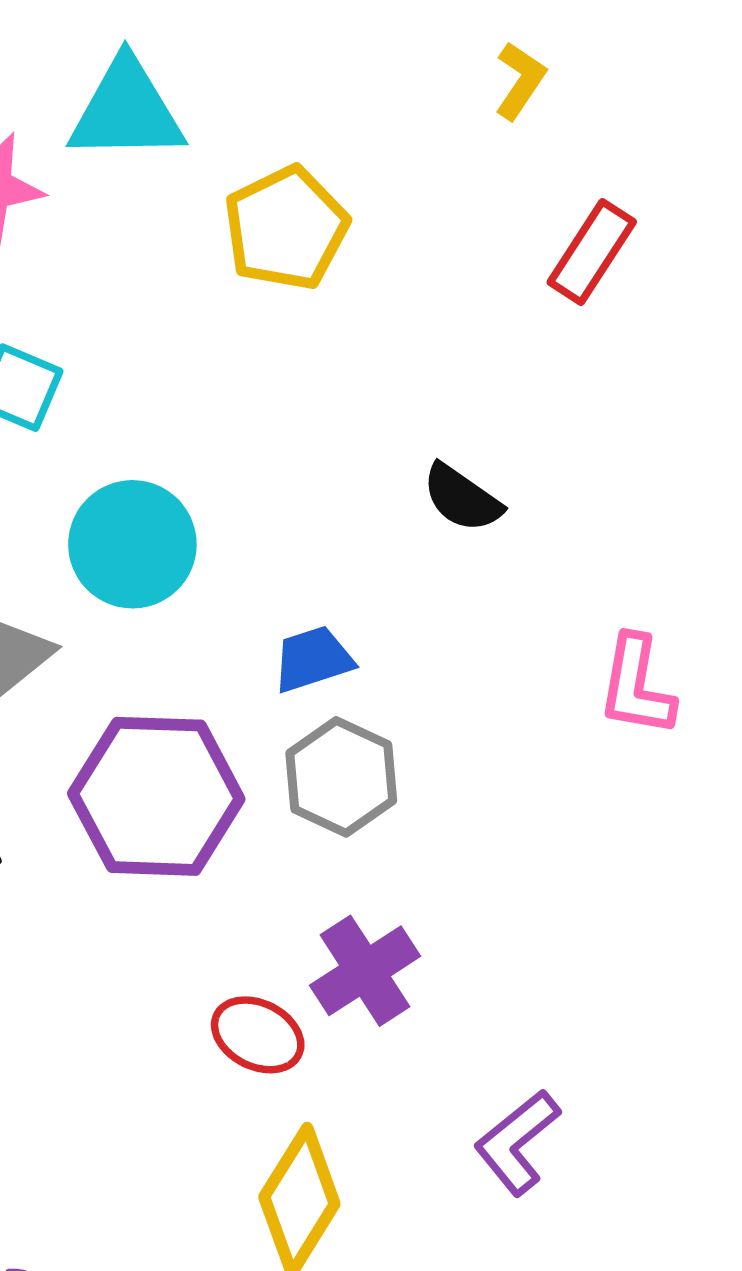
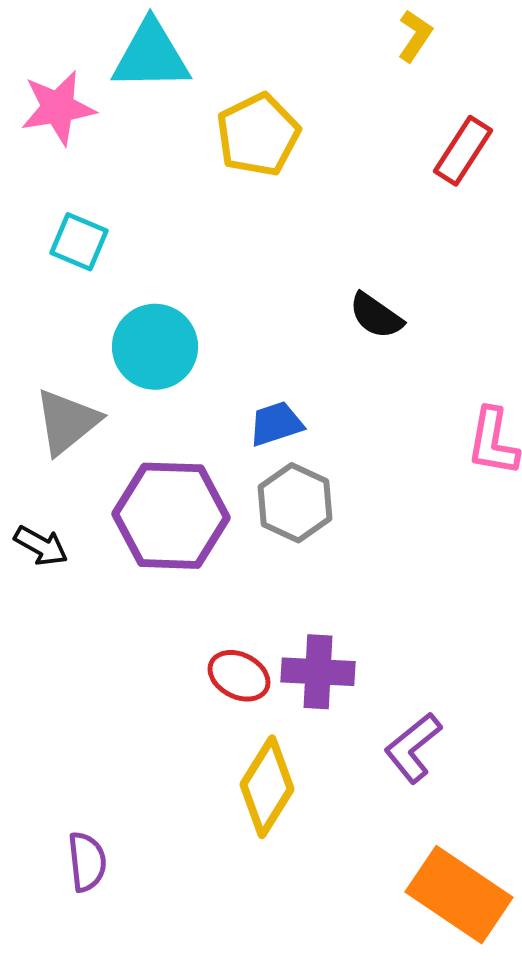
purple cross: (365, 971) -> (318, 672), moved, turned 36

